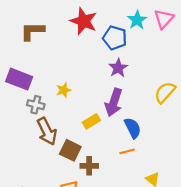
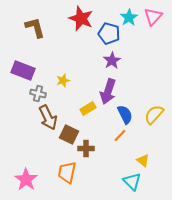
brown L-shape: (32, 31) -> (35, 28), turned 75
yellow semicircle: (165, 92) -> (154, 115), moved
orange line: (127, 151) -> (120, 136), turned -32

